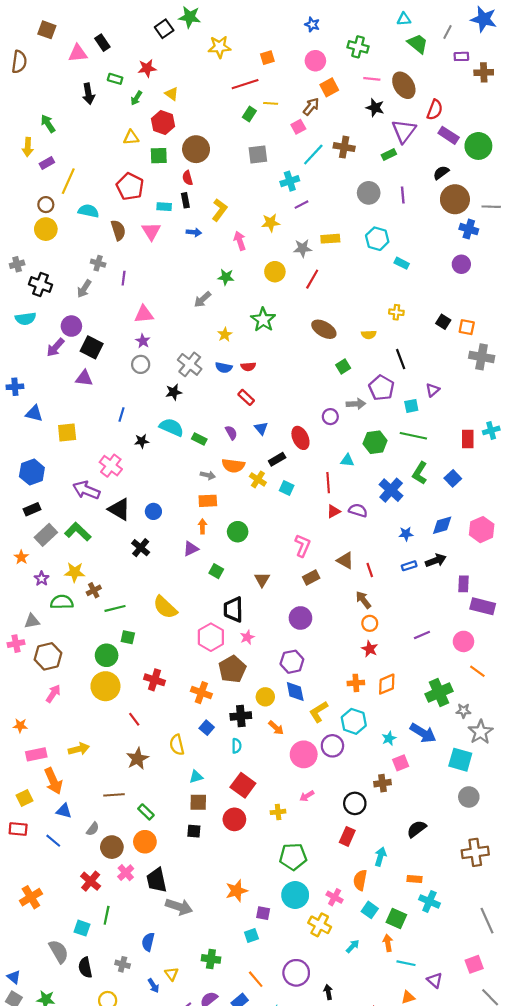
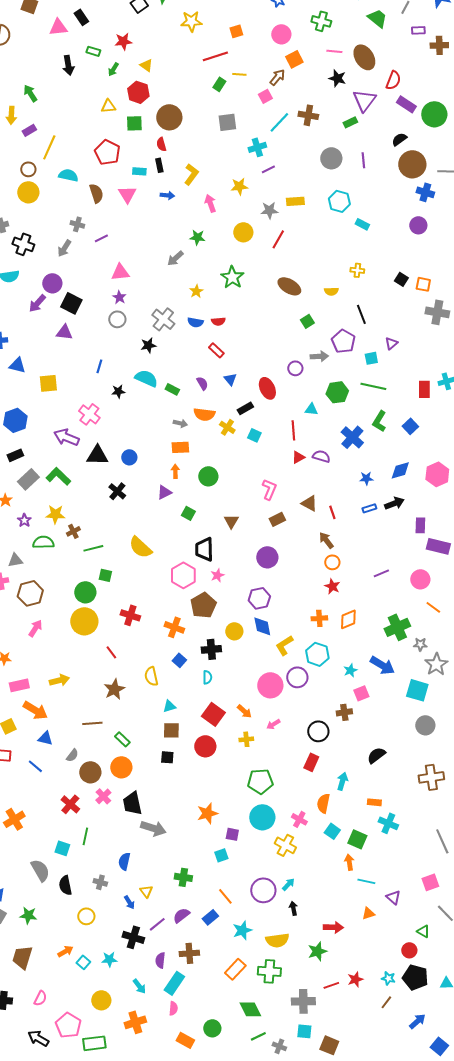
purple line: (124, 278) -> (101, 238), turned 56
black triangle: (119, 509) -> (97, 455), turned -30
orange arrow: (276, 728) -> (244, 711), moved
orange arrow: (53, 781) -> (35, 710), turned -35
cyan arrow: (353, 946) -> (288, 884), moved

